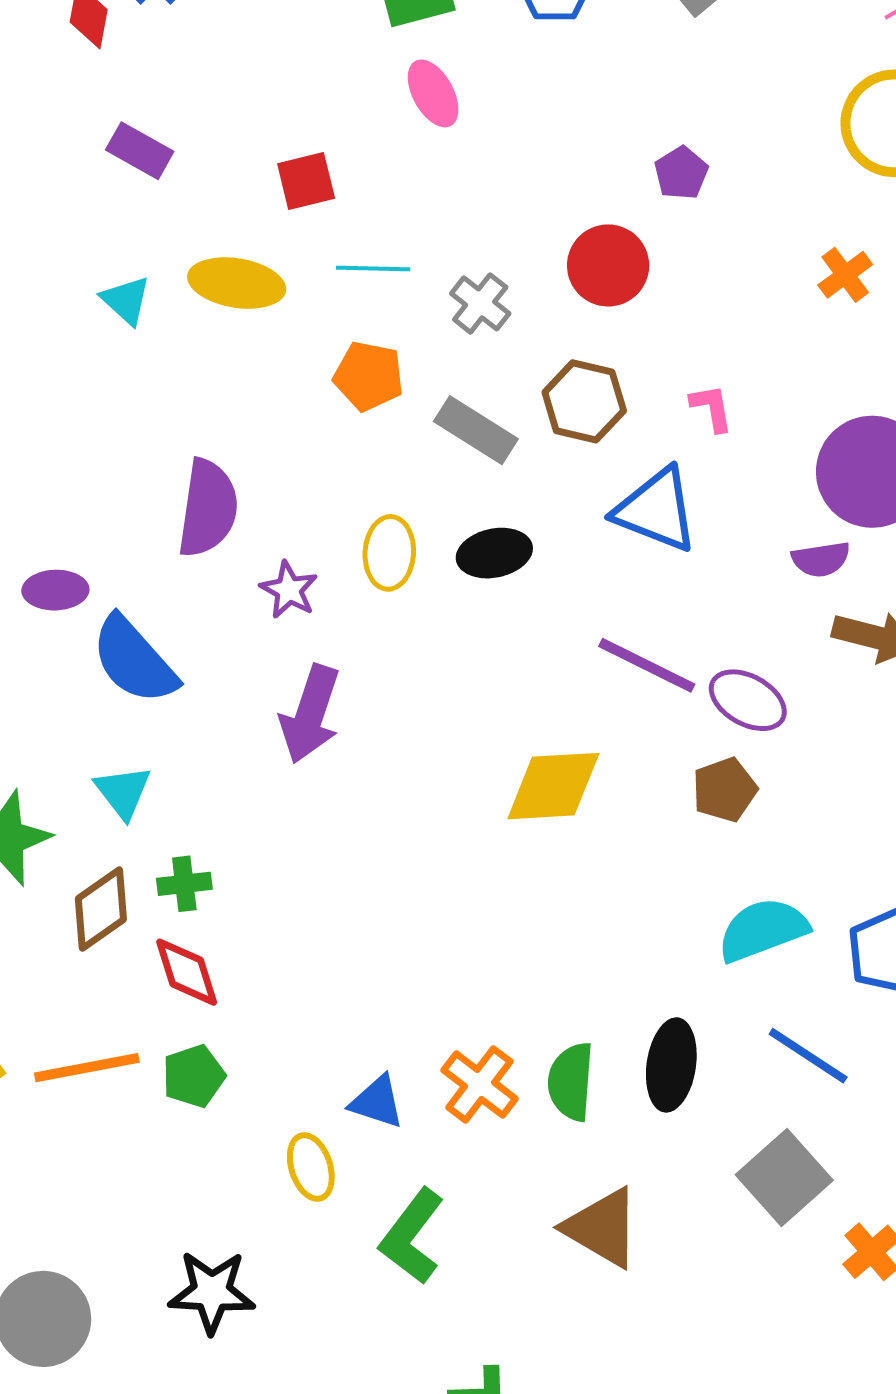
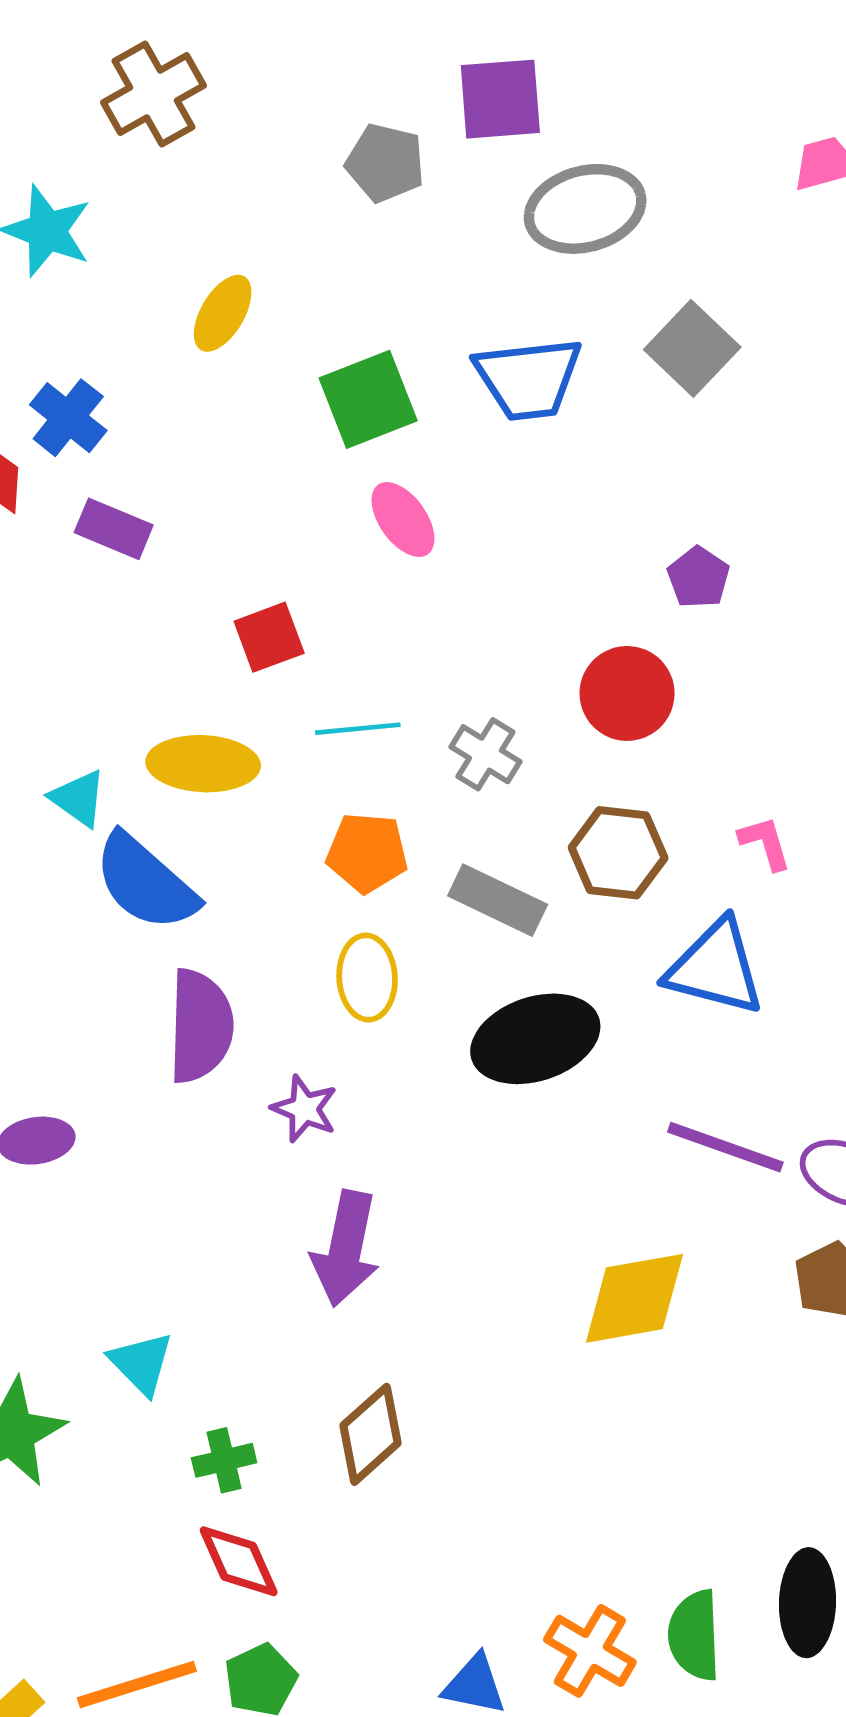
purple rectangle: (140, 151) -> (114, 529), moved
yellow ellipse: (389, 553) -> (367, 978), moved
black ellipse: (494, 553) -> (535, 1039), size x1.5
blue semicircle: (134, 660) -> (145, 882), moved
brown diamond: (101, 909) -> (371, 1434), moved

